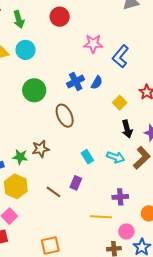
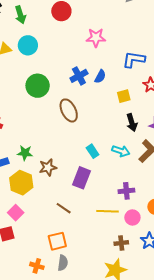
blue L-shape: (120, 56) -> (134, 60), moved, turned 60
yellow square: (120, 103) -> (124, 96), turned 32
brown star: (41, 149) -> (48, 167), moved
purple rectangle: (76, 183) -> (81, 178), size x1.5
brown line: (53, 192) -> (64, 208), moved
pink circle: (126, 232) -> (132, 217), moved

